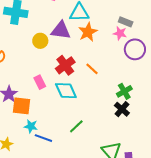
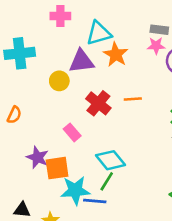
orange line: (92, 69) -> (133, 99), turned -32
cyan diamond: (66, 91) -> (111, 160), moved
cyan star: (31, 126) -> (75, 190), size x1.6
green line: (76, 126) -> (107, 181), moved

